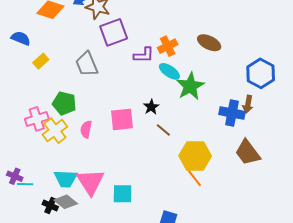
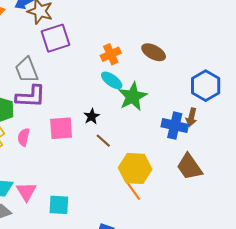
purple L-shape: (144, 55) -> (31, 96), moved, size x1.4
pink triangle: (90, 182) -> (26, 192), size x0.7

